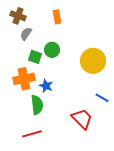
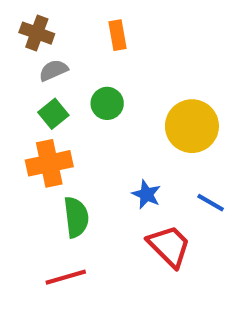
gray semicircle: (26, 34) -> (53, 70), turned 32
green square: (35, 57) -> (53, 114), moved, turned 32
blue star: (46, 86) -> (146, 194), moved

